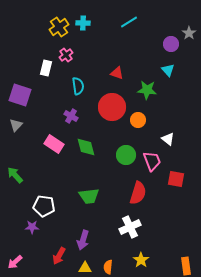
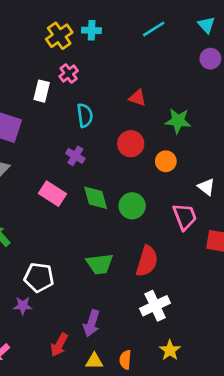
cyan triangle: (168, 70) -> (206, 25), moved
red circle: (112, 107) -> (131, 144), size x0.7
green circle: (126, 155) -> (132, 206), moved
red semicircle: (138, 193) -> (147, 261), moved

